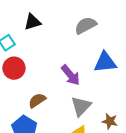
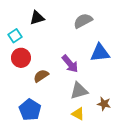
brown semicircle: (37, 100) -> (41, 76), moved
gray triangle: (81, 106) -> (79, 91), turned 30

